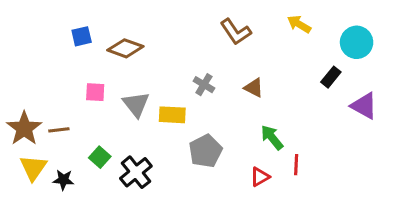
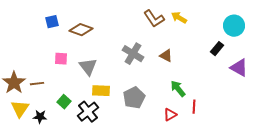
yellow arrow: (299, 24) -> (179, 18), moved
gray cross: (204, 85) -> (133, 54), size x1.5
yellow rectangle: (172, 115) -> (101, 91), moved

